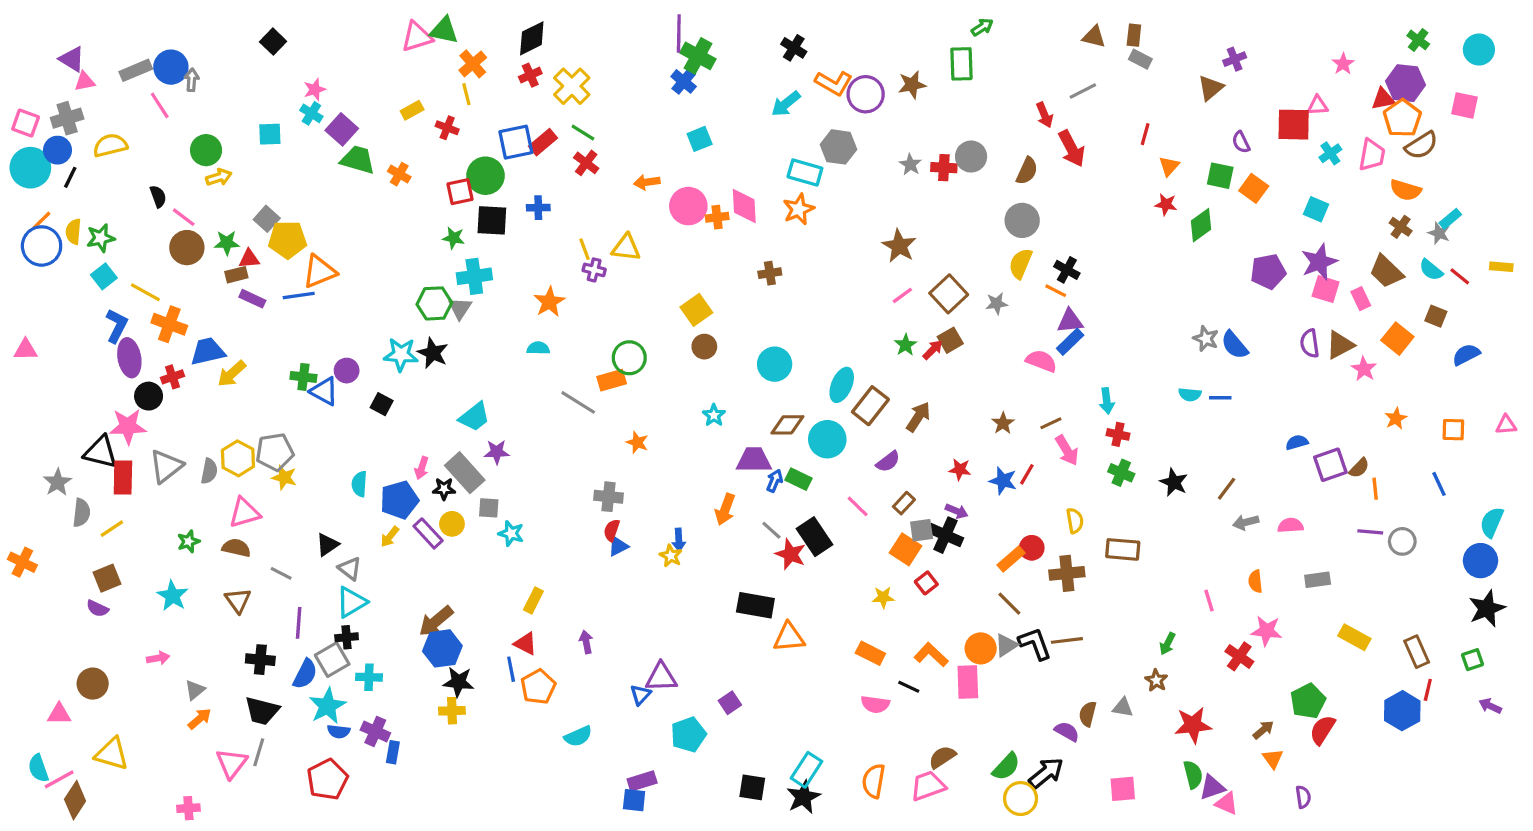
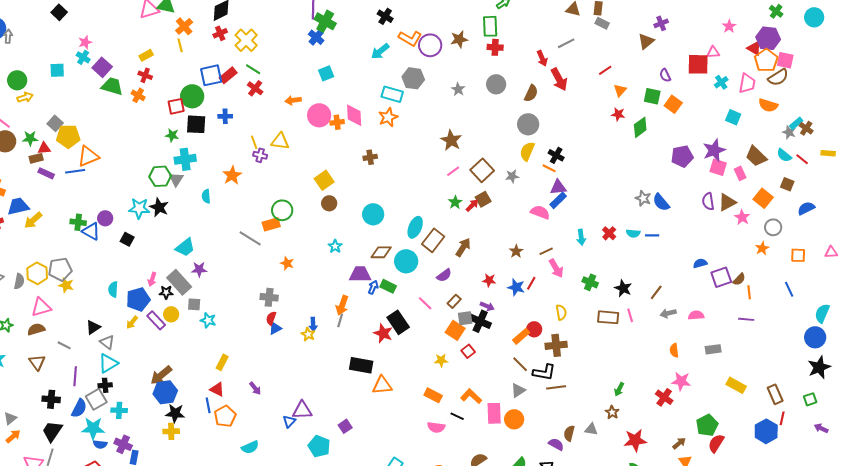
red triangle: (1383, 99) -> (754, 48), turned 42
pink square: (1465, 105) -> (785, 60), moved
red cross: (447, 128) -> (145, 75), moved
red line: (1145, 134) -> (605, 70), turned 40
red cross: (944, 168) -> (495, 47), moved
cyan square: (1316, 209) -> (733, 117), moved
brown cross: (1401, 227) -> (806, 128), moved
cyan semicircle: (538, 348) -> (206, 196), moved, turned -96
red cross: (1118, 434) -> (609, 233), moved, turned 32
gray line: (771, 530) -> (340, 320), moved, turned 64
gray circle: (1402, 541) -> (773, 227), moved
brown semicircle: (236, 548) -> (36, 329), turned -30
brown rectangle: (1123, 549) -> (608, 317), moved
pink line: (1209, 601) -> (630, 315), moved
purple arrow: (586, 642) -> (255, 388), turned 152
black L-shape: (1035, 644) -> (544, 372), moved, turned 120
orange circle: (981, 648) -> (514, 419), moved
cyan star: (327, 706) -> (93, 428), turned 30
black trapezoid: (262, 711) -> (52, 431), turned 110
cyan pentagon: (688, 735) -> (319, 446), turned -30

